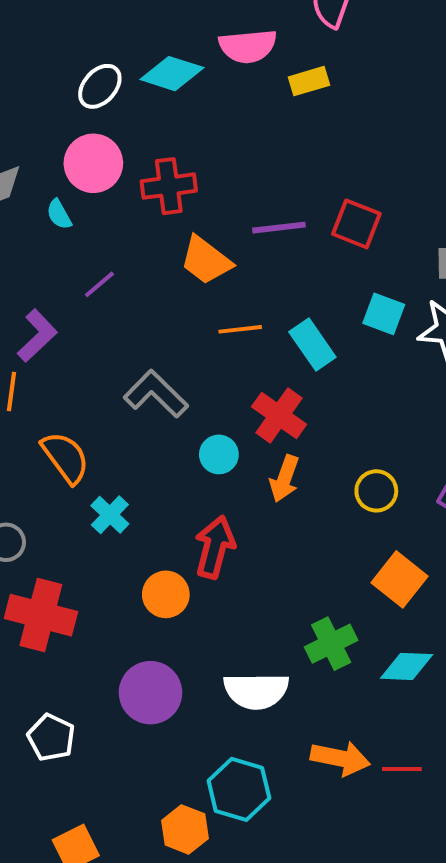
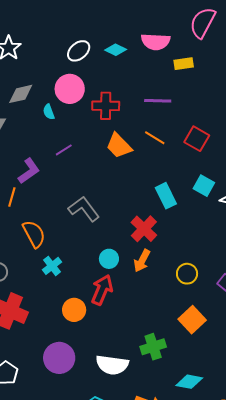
cyan diamond: (172, 74) -> (116, 50), size x0.7
purple line: (279, 228) -> (158, 101), moved
orange line: (240, 329) -> (155, 138), moved, turned 30
cyan circle: (219, 454) -> (109, 259), moved
cyan diamond: (407, 666) -> (189, 382), moved

